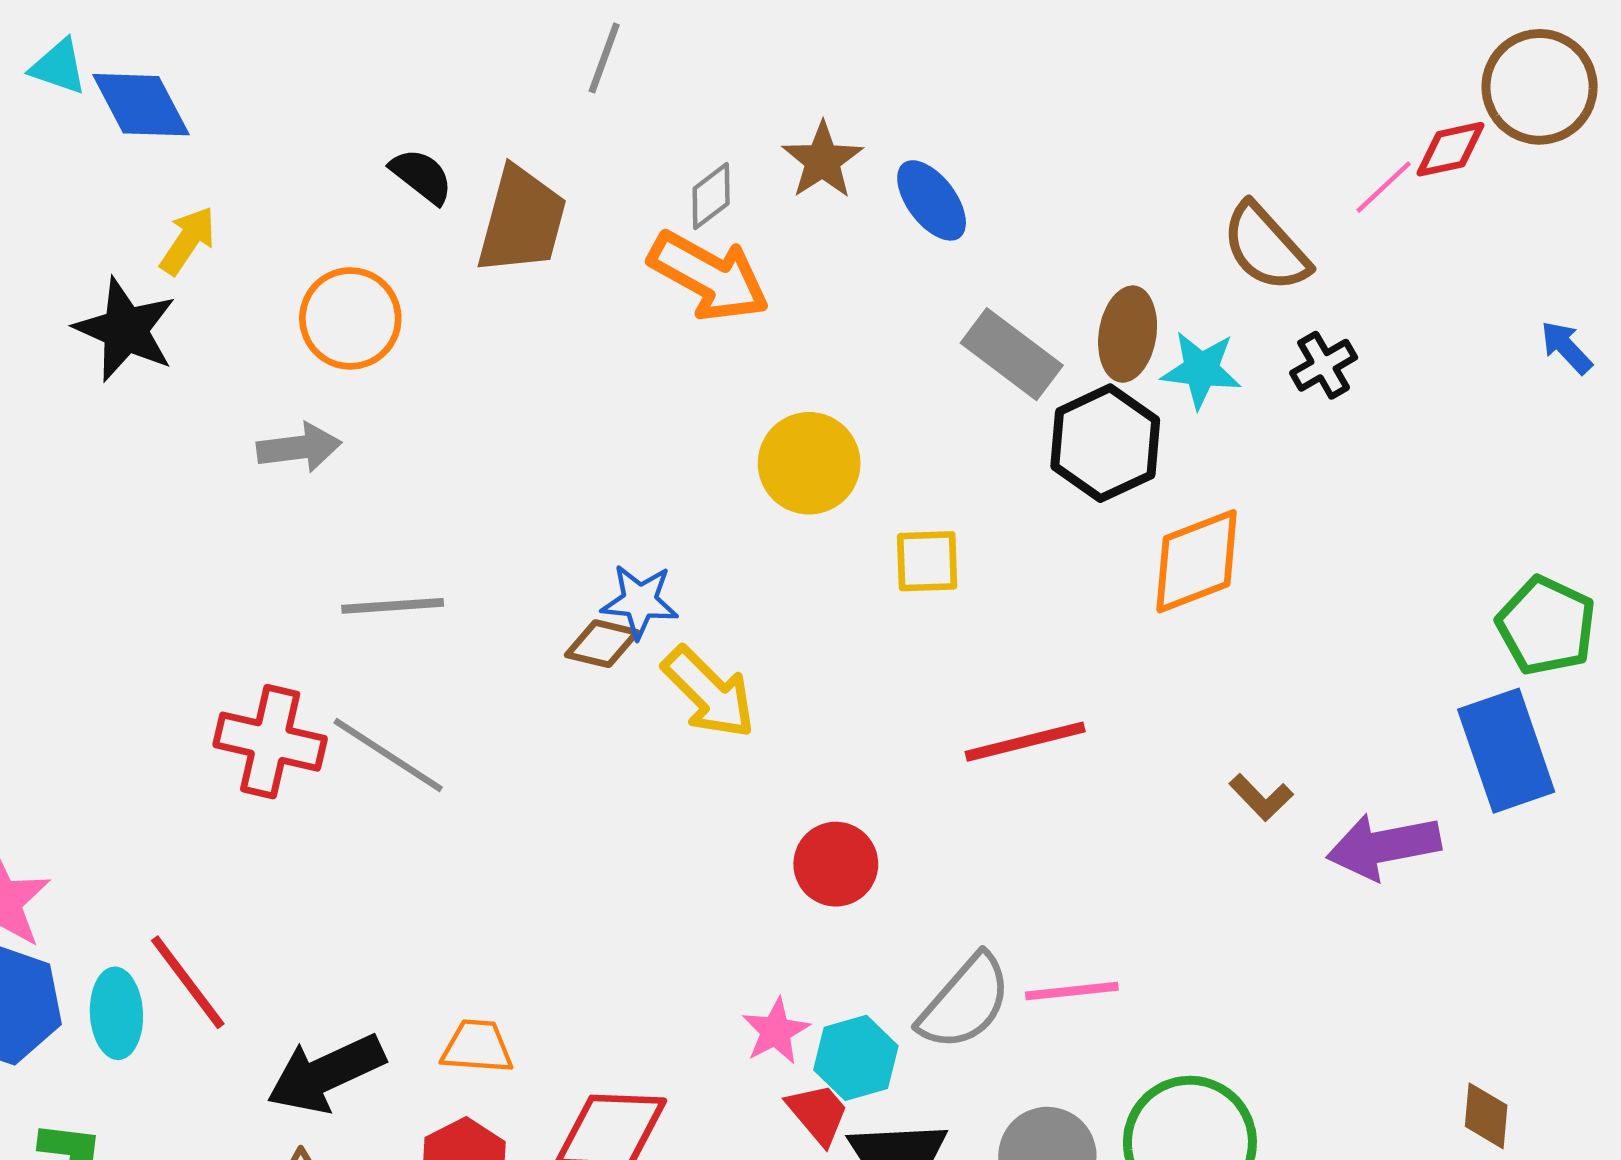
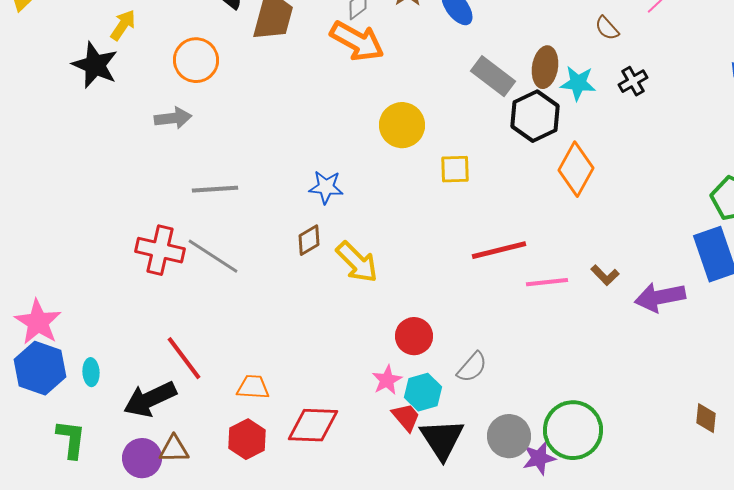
brown semicircle: (1266, 247) -> (607, 28), size x0.6
orange diamond: (1197, 561) -> (576, 169), turned -40
brown diamond: (602, 644) -> (309, 240), moved, turned -44
yellow arrow: (709, 693) -> (357, 262), moved
red circle: (836, 864) -> (414, 336), moved
red line: (188, 982) -> (184, 358), moved
pink line: (1072, 991) -> (547, 282), moved
gray semicircle: (965, 1002) -> (472, 367), size x0.7
cyan ellipse: (116, 1013) -> (91, 372), size x0.7
black arrow: (326, 1073) -> (150, 399), moved

